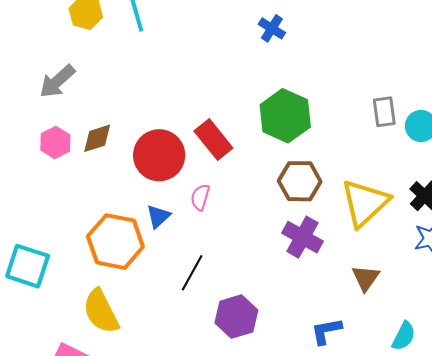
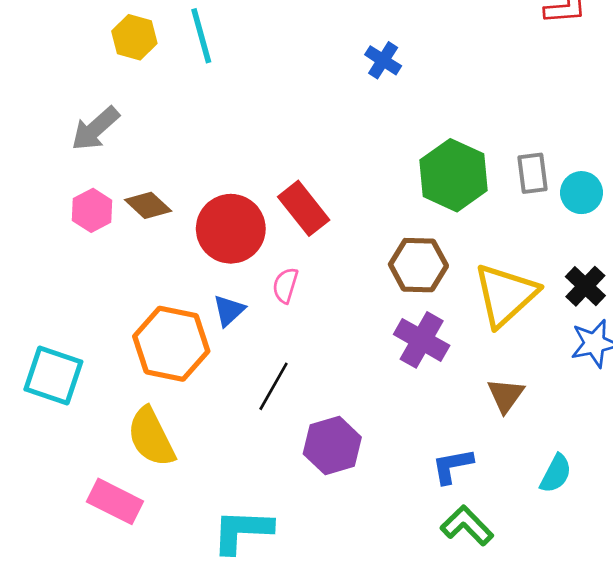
green hexagon: (285, 116) -> (454, 175), moved
brown diamond: (97, 138) -> (148, 205), turned 60

